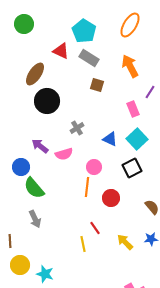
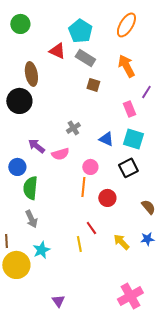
brown ellipse: (35, 74) -> (31, 74), turned -45
black circle: (47, 101) -> (19, 101), moved
cyan square: (137, 139) -> (133, 139), turned -30
green semicircle: (34, 188) -> (30, 188), turned 45
yellow circle: (20, 265) -> (16, 265), size x1.4
cyan star: (45, 274) -> (41, 250), moved, turned 30

